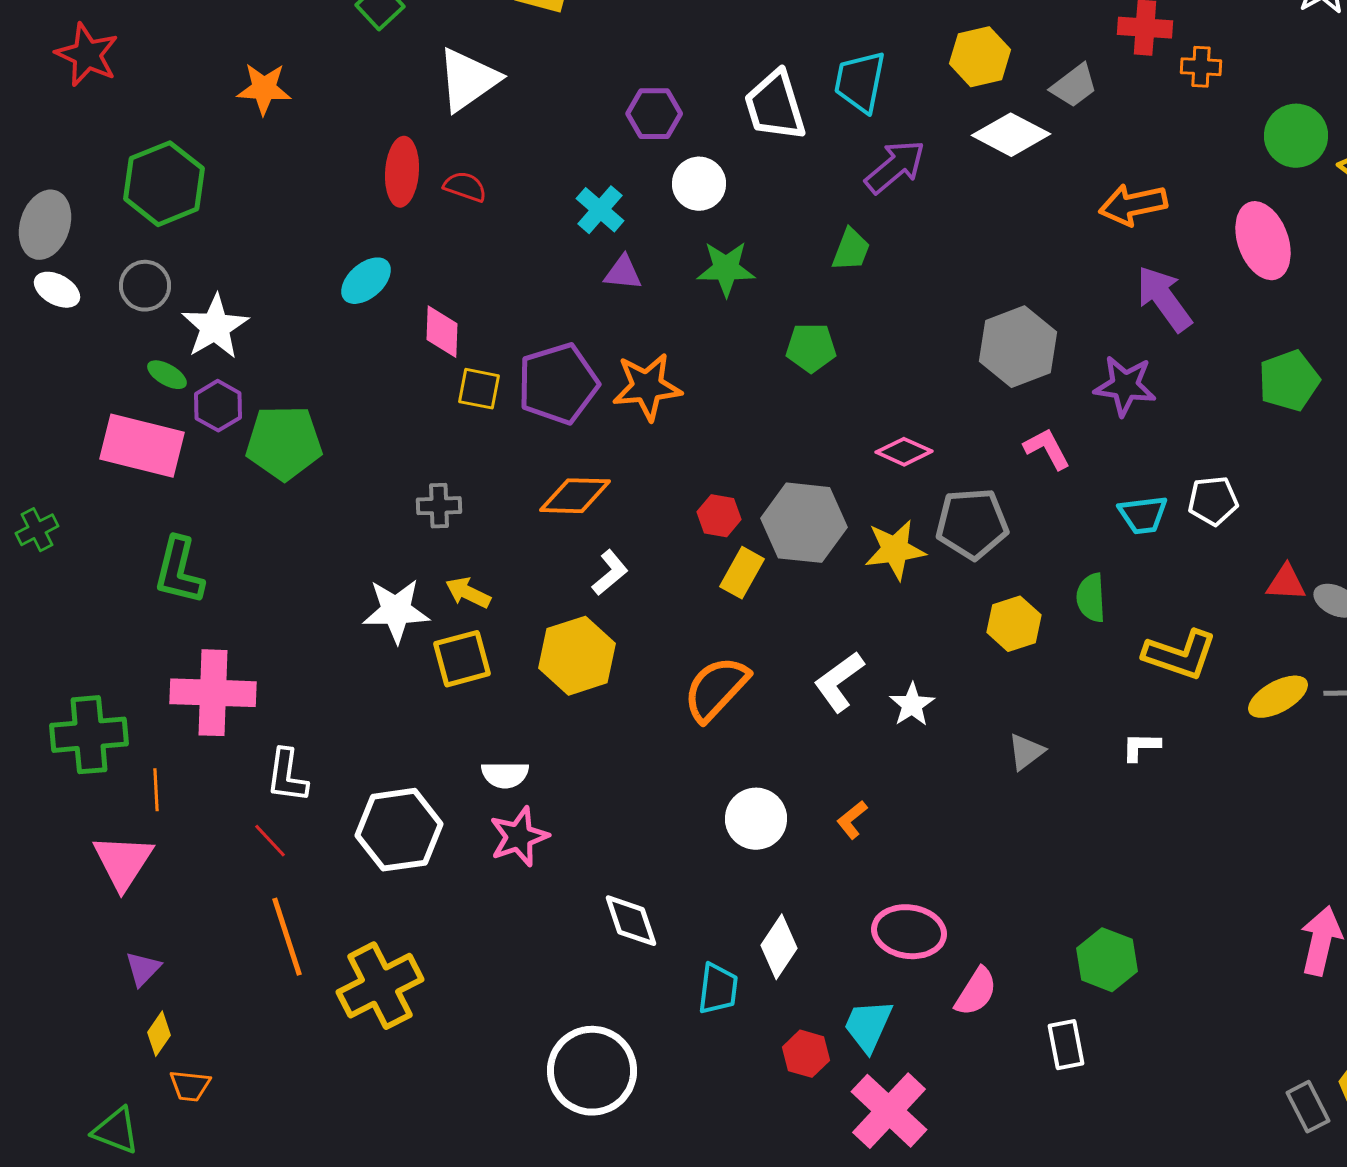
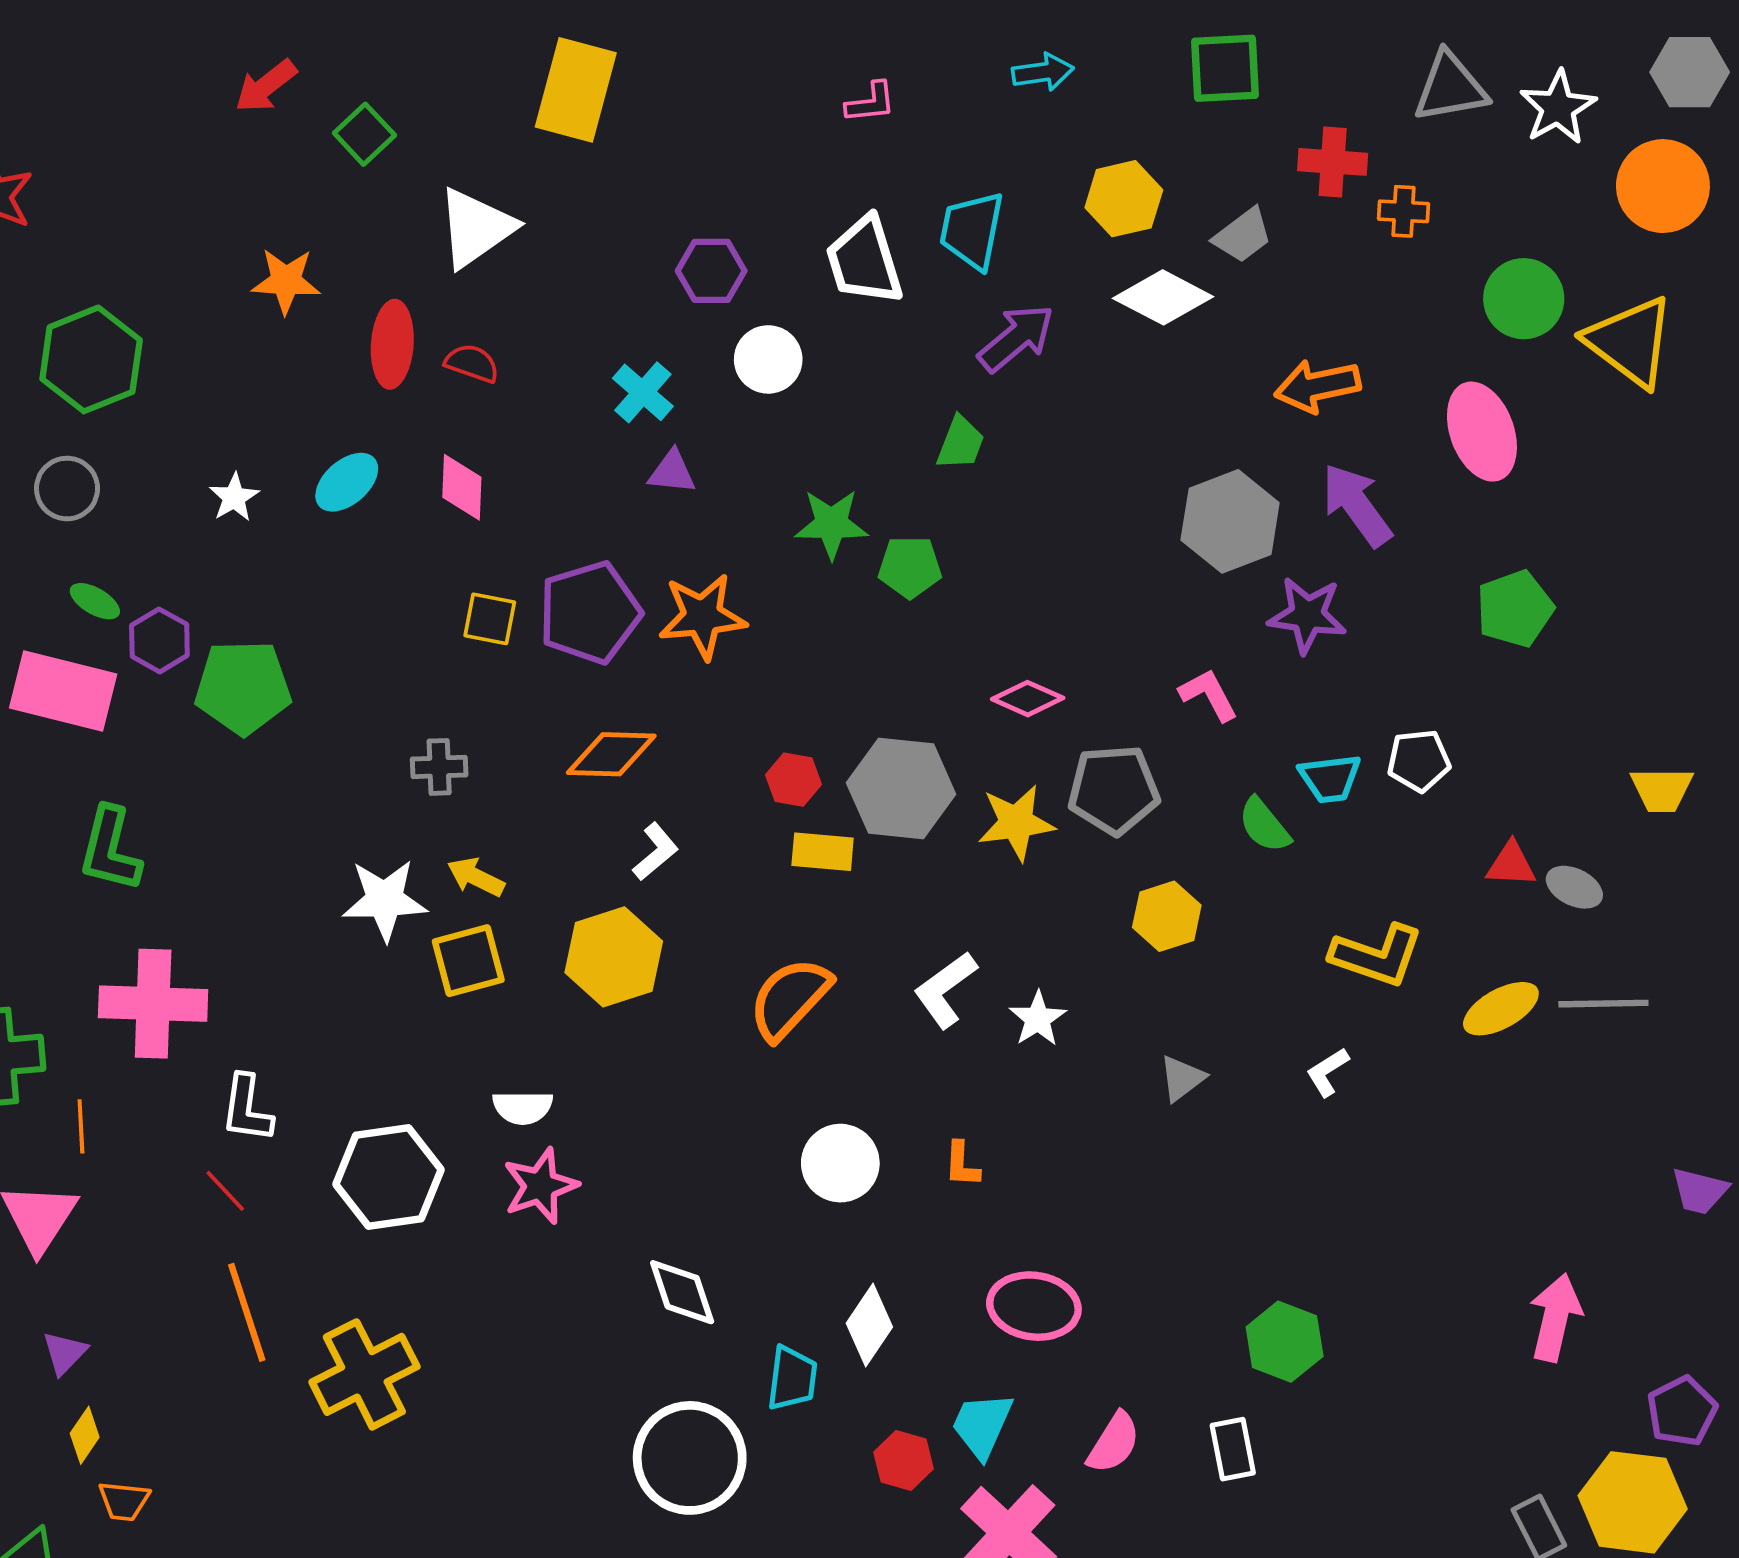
orange star: (264, 89) -> (286, 281), moved
green star: (726, 269) -> (831, 524), moved
white star: (215, 327) -> (234, 497), moved, size x0.6
pink diamond: (442, 332) -> (462, 487), moved
gray hexagon: (1018, 347) -> (1230, 521), moved
yellow rectangle: (742, 573) -> (823, 852), turned 66
green semicircle: (1091, 598) -> (1264, 825), moved, turned -36
white L-shape: (1141, 747) -> (1328, 1072), turned -33
orange L-shape: (852, 820) -> (962, 1164), turned -48
pink semicircle: (976, 992) -> (1114, 1443), moved
white circle: (592, 1071) -> (690, 1458), moved

